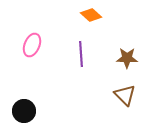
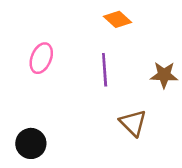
brown triangle: (125, 95) -> (133, 123), moved

